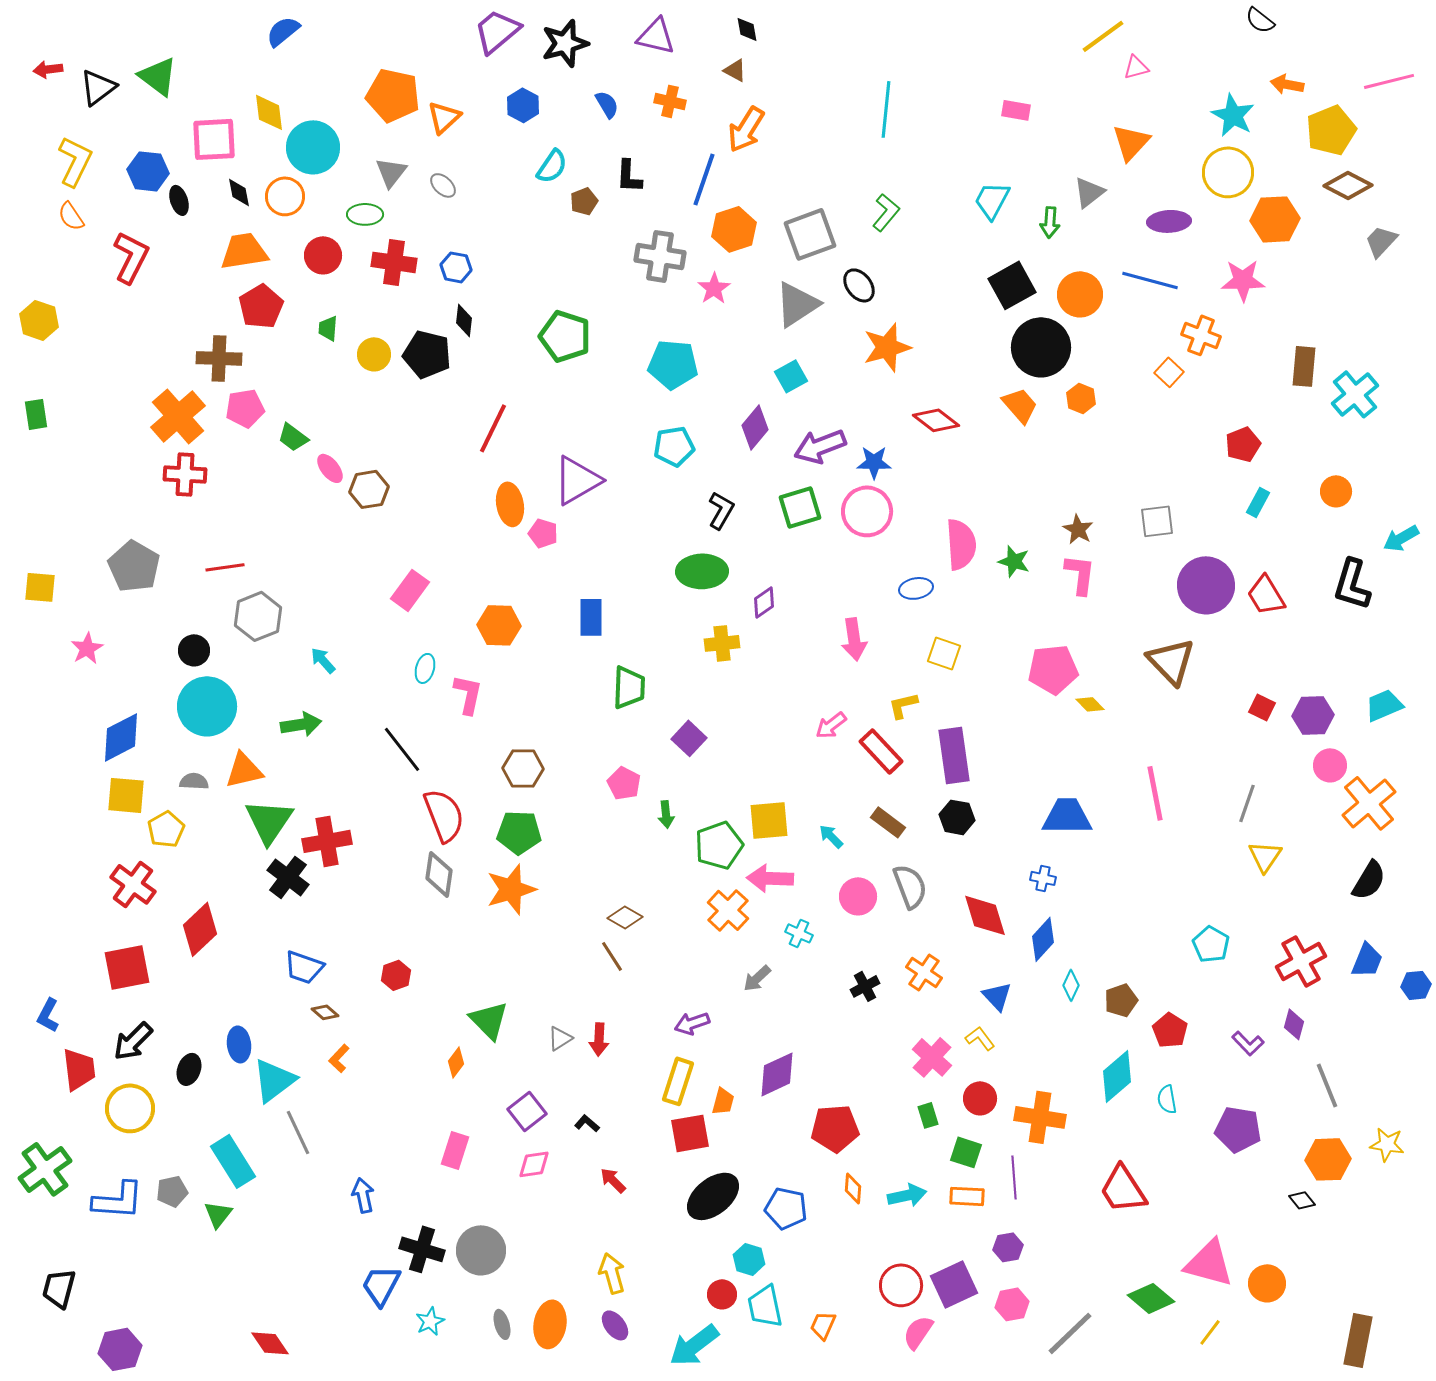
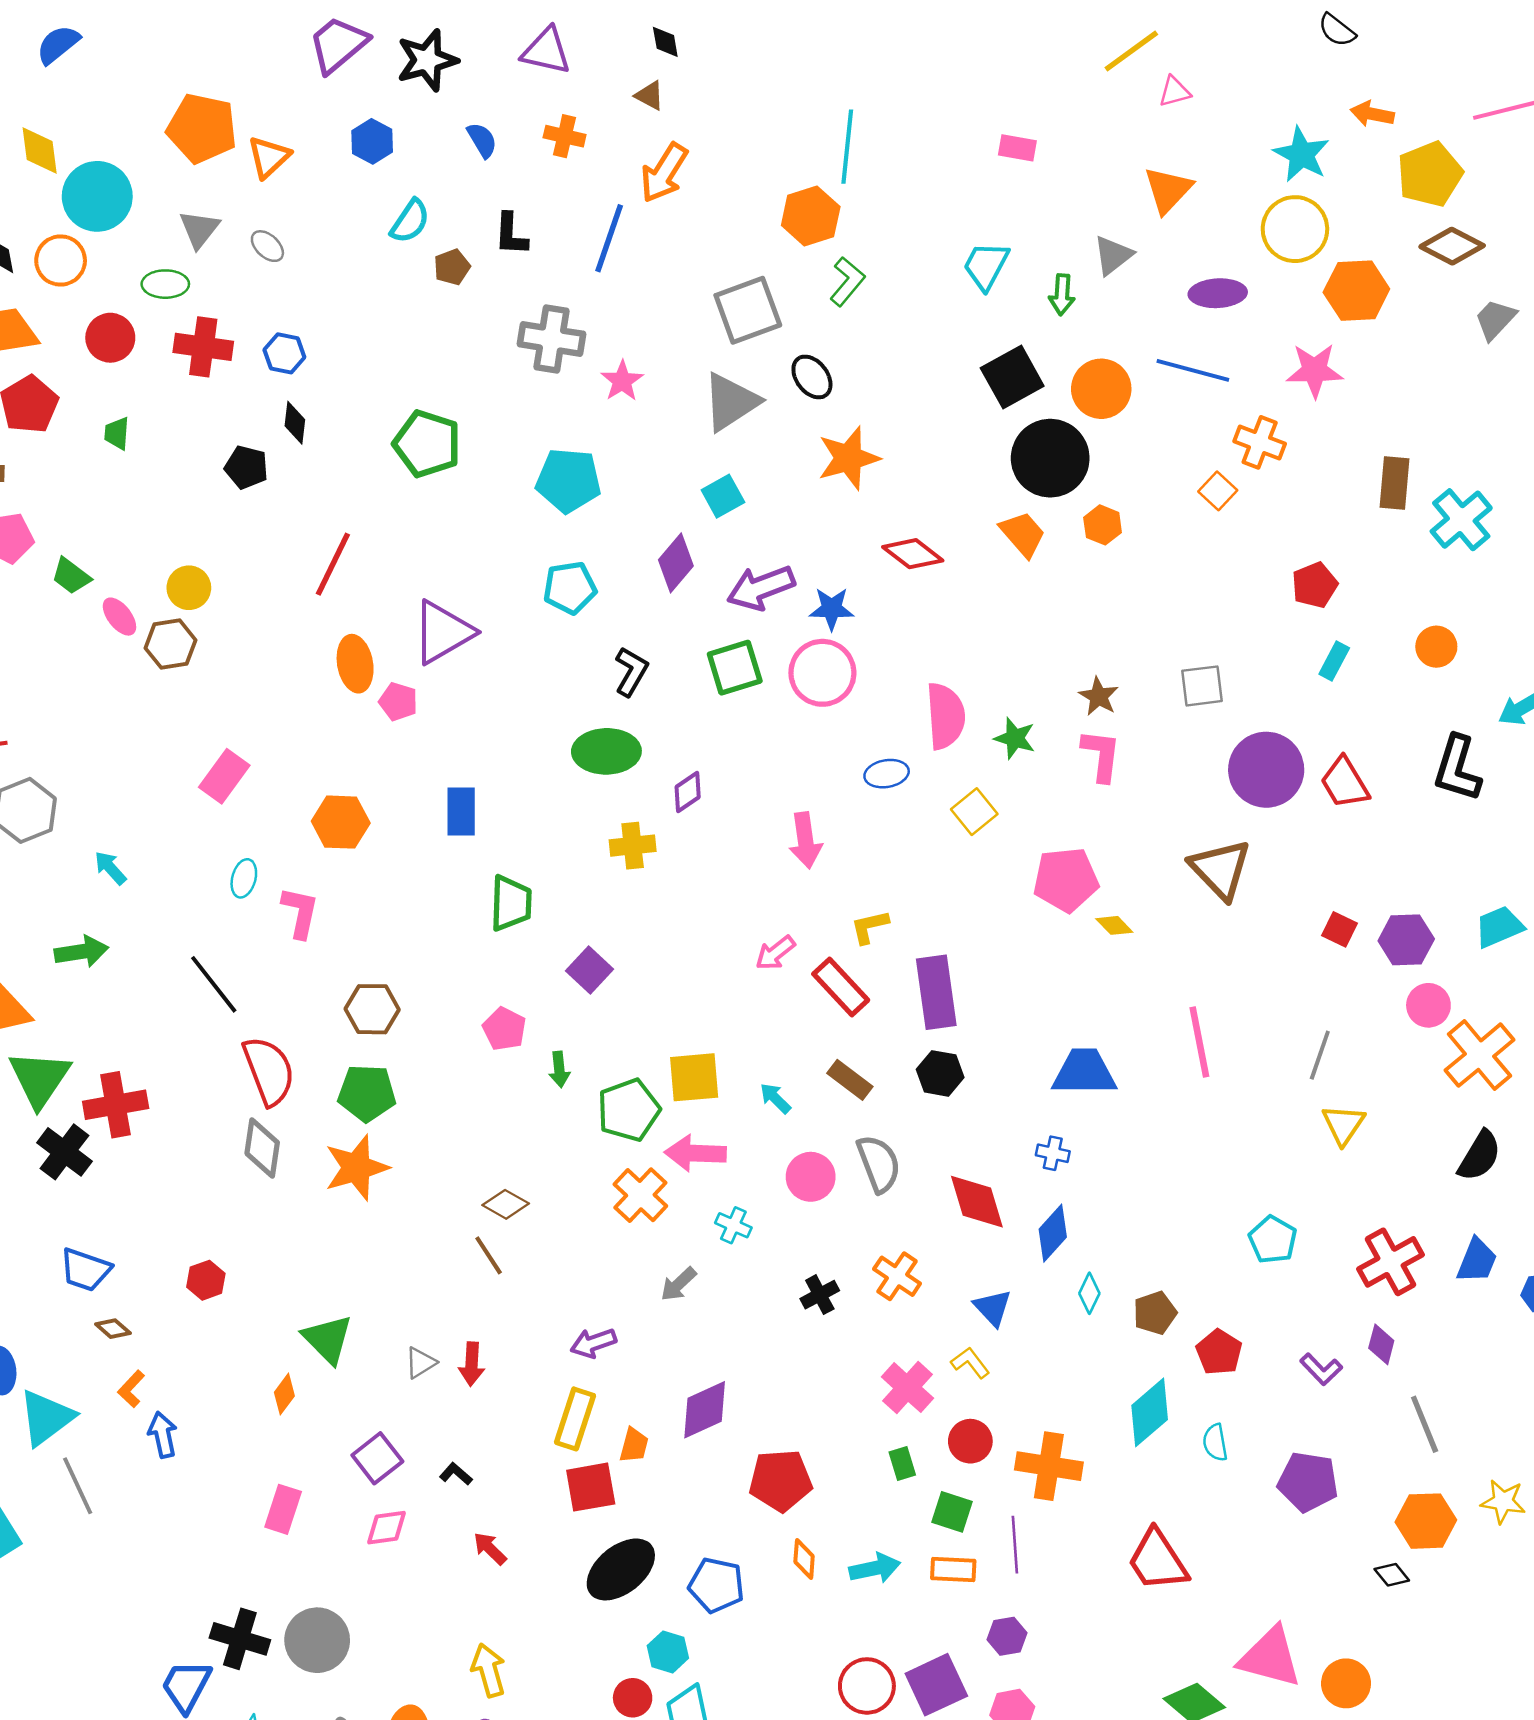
orange hexagon: (734, 229) -> (811, 216), moved
yellow circle: (374, 354) -> (189, 588), moved
black pentagon: (427, 354) -> (246, 467), size x0.7
yellow square: (944, 653) -> (974, 812), moved, turned 32
blue arrow: (363, 1195) -> (163, 1435), moved

